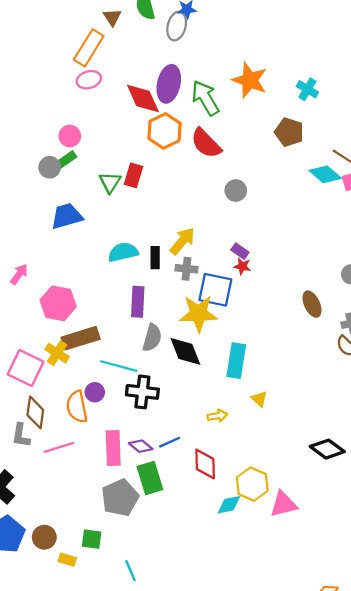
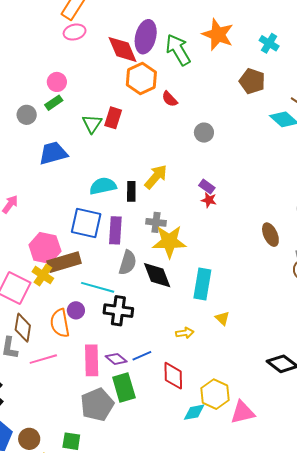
red semicircle: (206, 143) -> (170, 99), moved, size x0.6
gray circle: (50, 167) -> (27, 115), moved
gray cross: (186, 269) -> (156, 222), moved
blue square: (215, 290) -> (86, 223), moved
pink hexagon: (58, 303) -> (45, 248), moved

